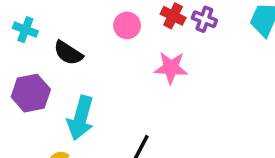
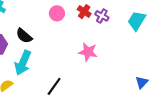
black semicircle: (68, 53) -> (24, 36), moved
pink star: (171, 68) -> (88, 52), moved

